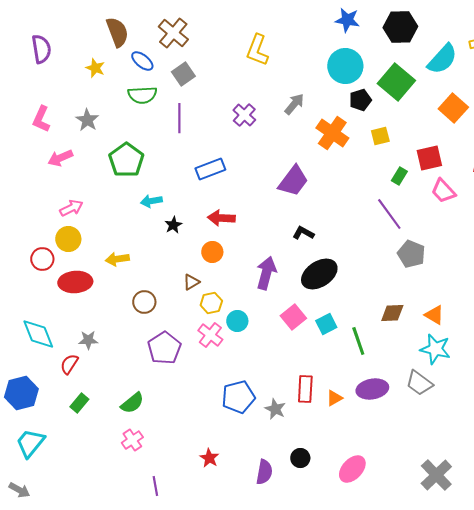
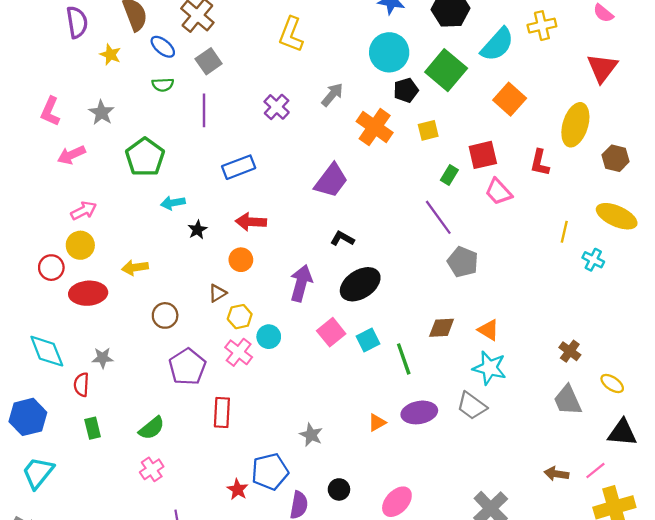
purple semicircle: (41, 49) -> (77, 22), moved
green semicircle: (142, 95) -> (163, 85), size x0.7
red semicircle: (69, 364) -> (81, 385), turned -30
red rectangle: (305, 389) -> (222, 412), moved
blue pentagon: (238, 397) -> (270, 472), moved
green rectangle: (79, 403) -> (93, 428), turned -54

